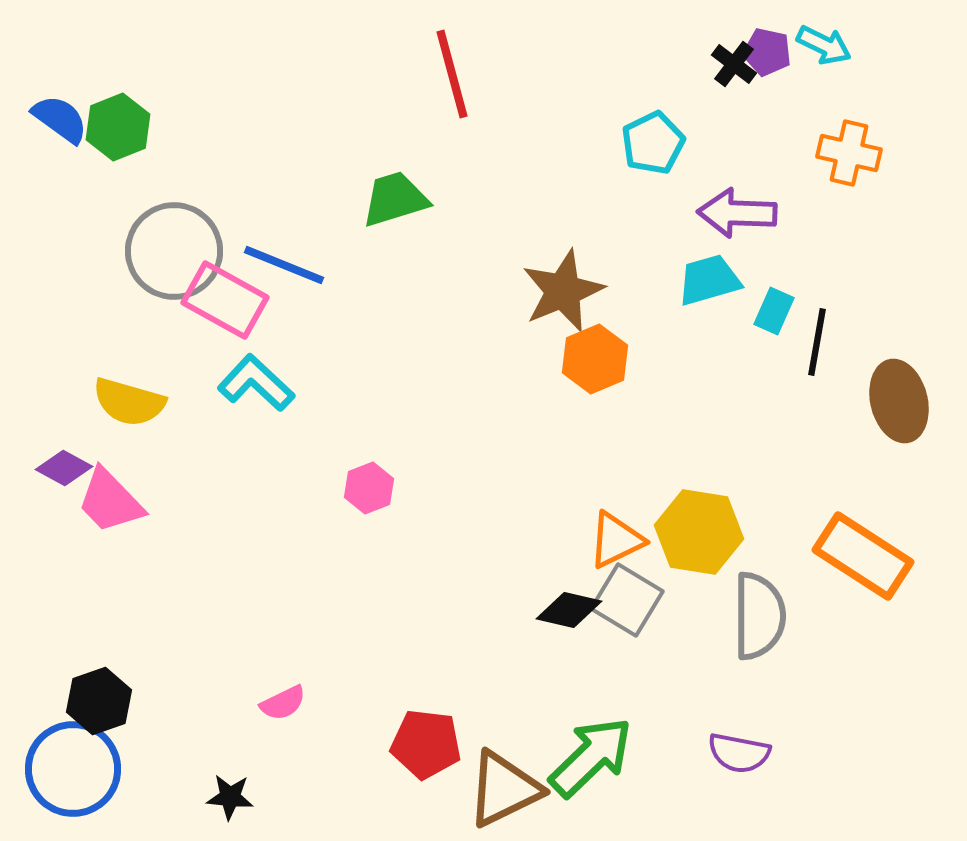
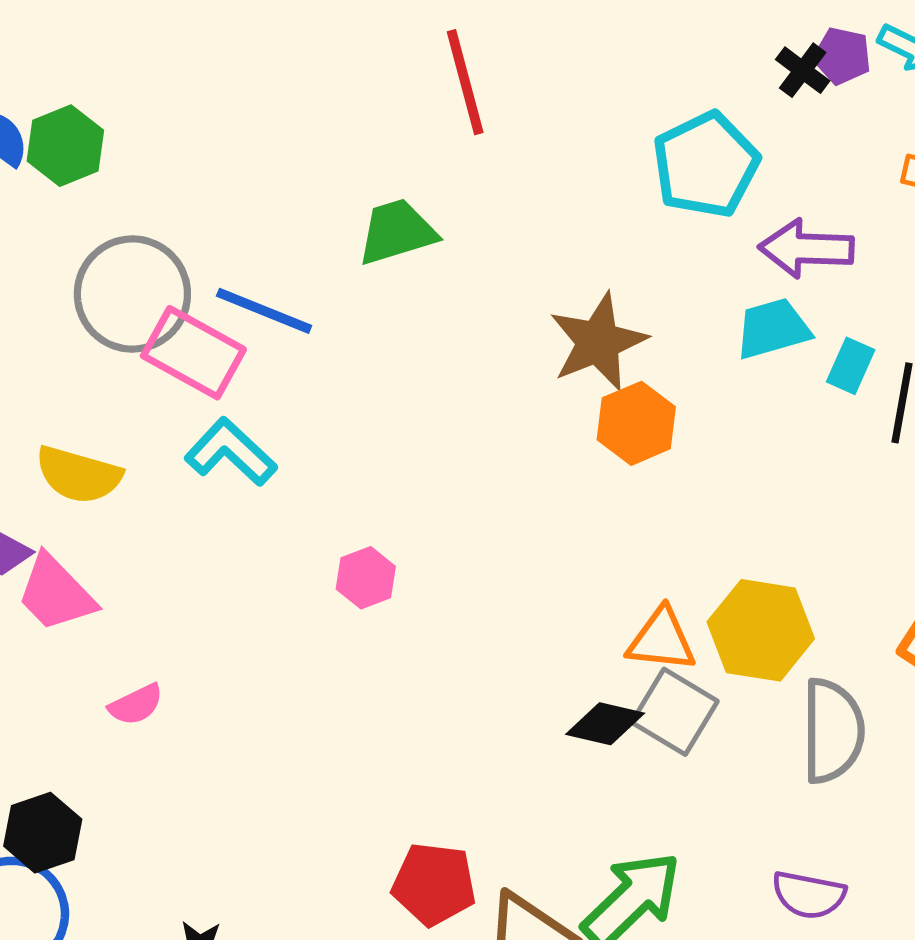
cyan pentagon: (653, 143) -> (706, 165), size x1.4
orange triangle: (616, 540) -> (661, 640), turned 32
pink semicircle: (283, 703) -> (136, 705), moved

